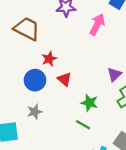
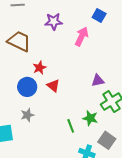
purple triangle: (114, 74) -> (98, 81), turned 32
green star: (89, 103) -> (90, 118), moved
green line: (83, 125) -> (71, 126), turned 40

